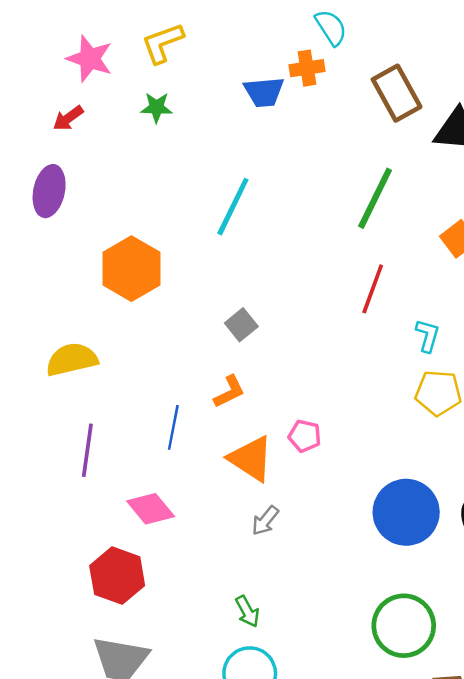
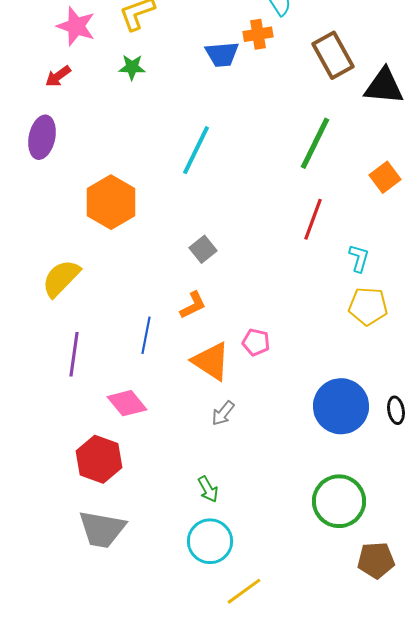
yellow semicircle: (72, 359) -> (61, 278), turned -33

